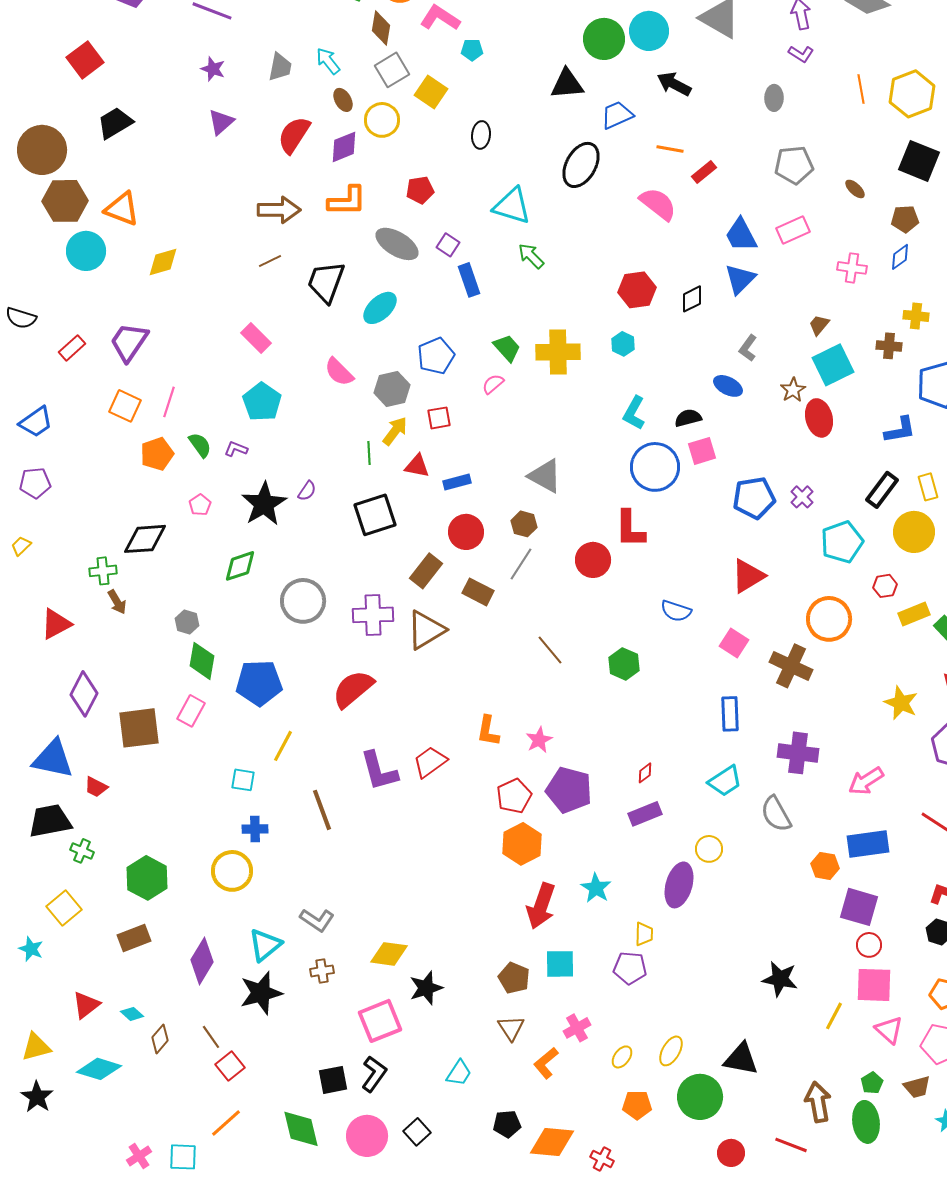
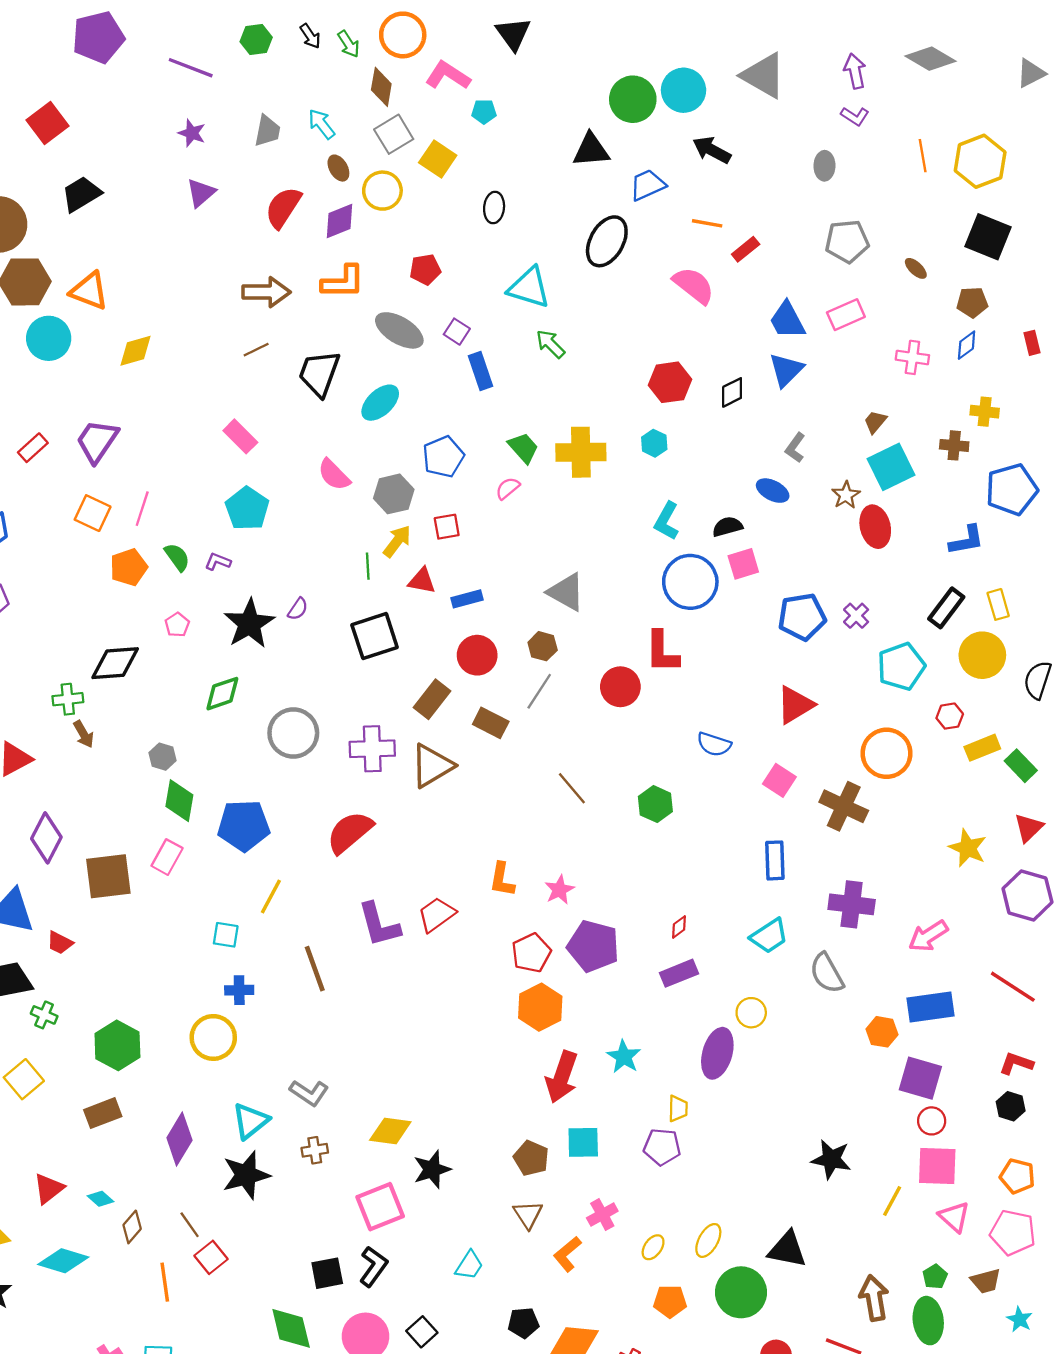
orange line: (226, 1123) -> (165, 1282), moved, turned -56

